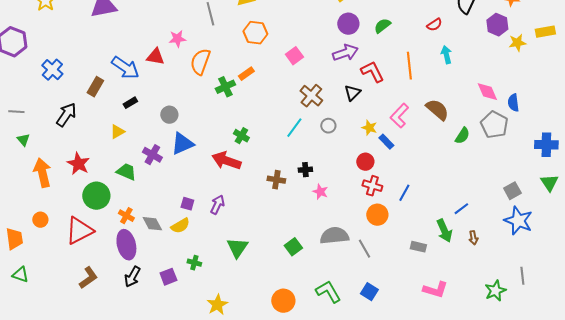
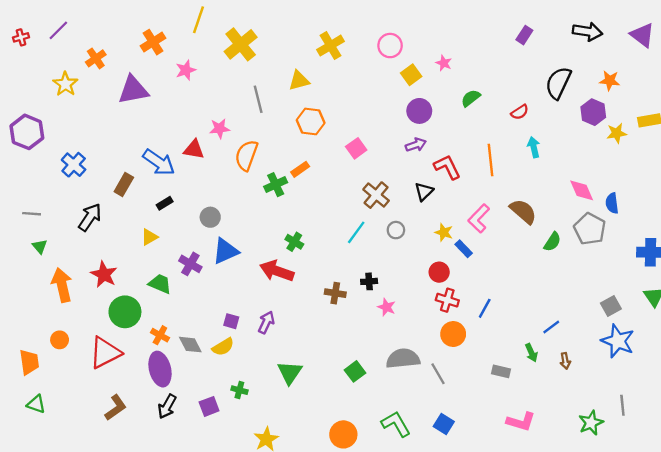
green semicircle: (382, 26) -> (471, 98), moved
purple arrow: (345, 53) -> (416, 145), size x0.7
green arrow: (444, 231) -> (531, 353), size x0.7

